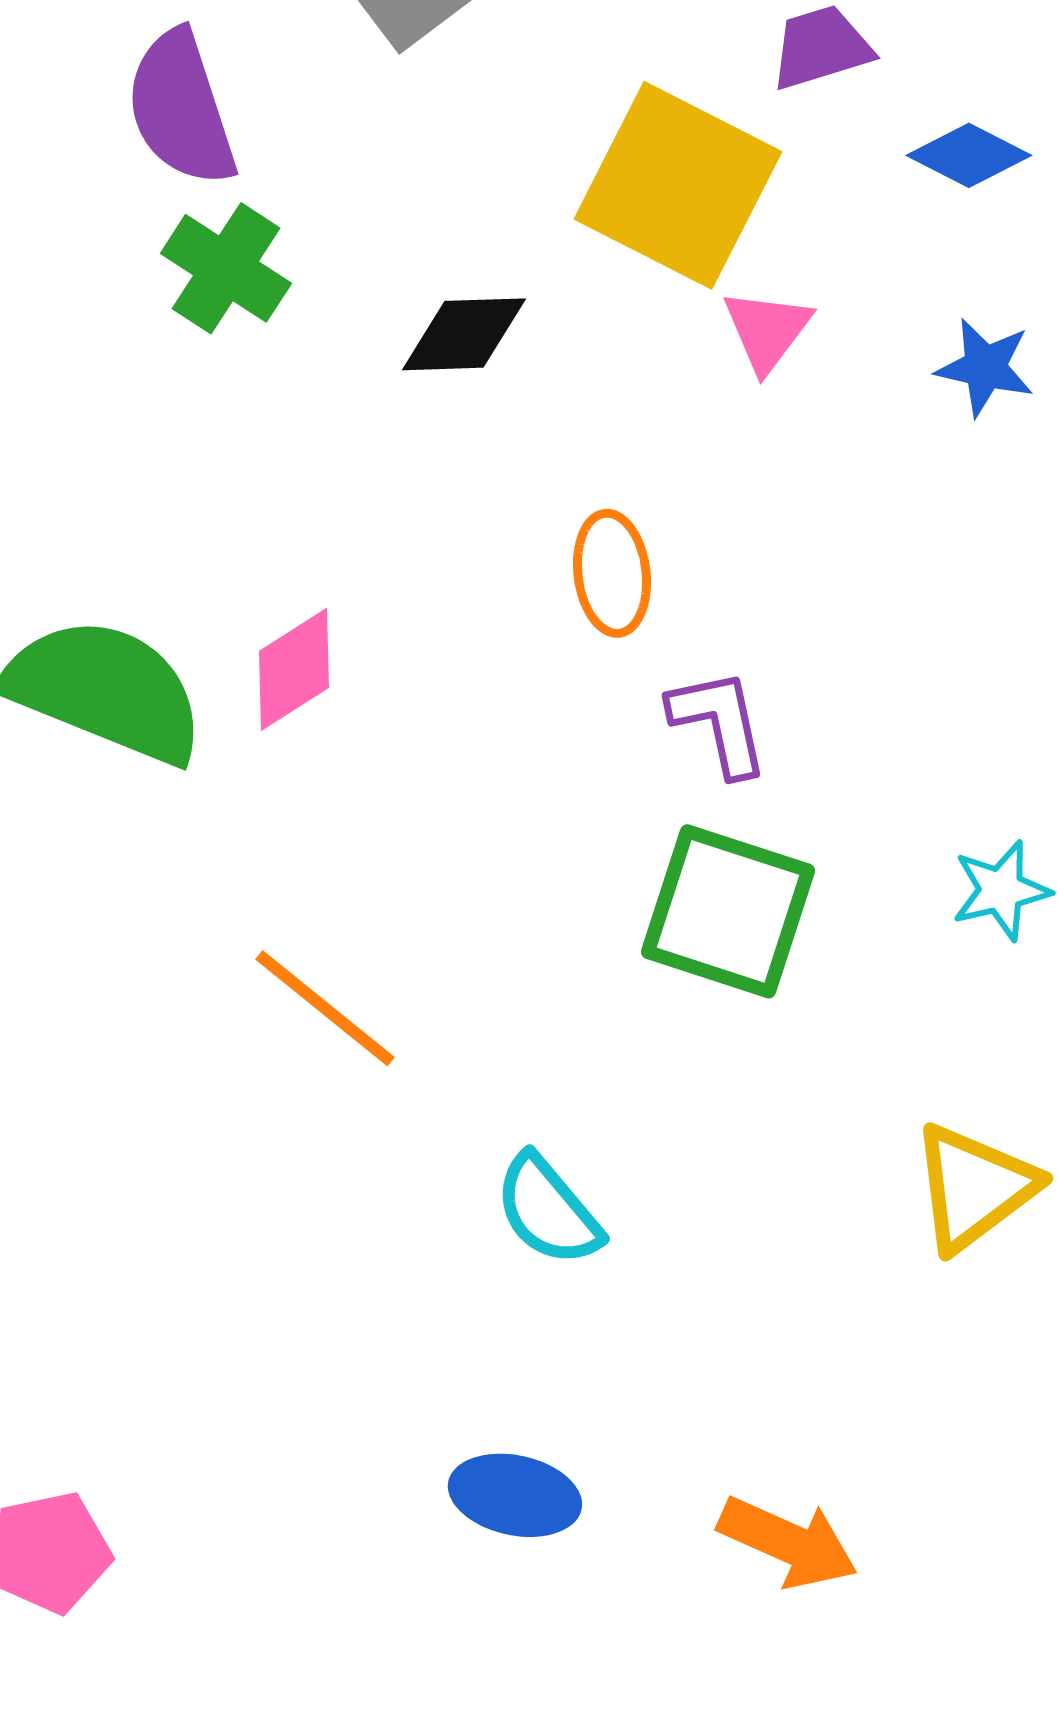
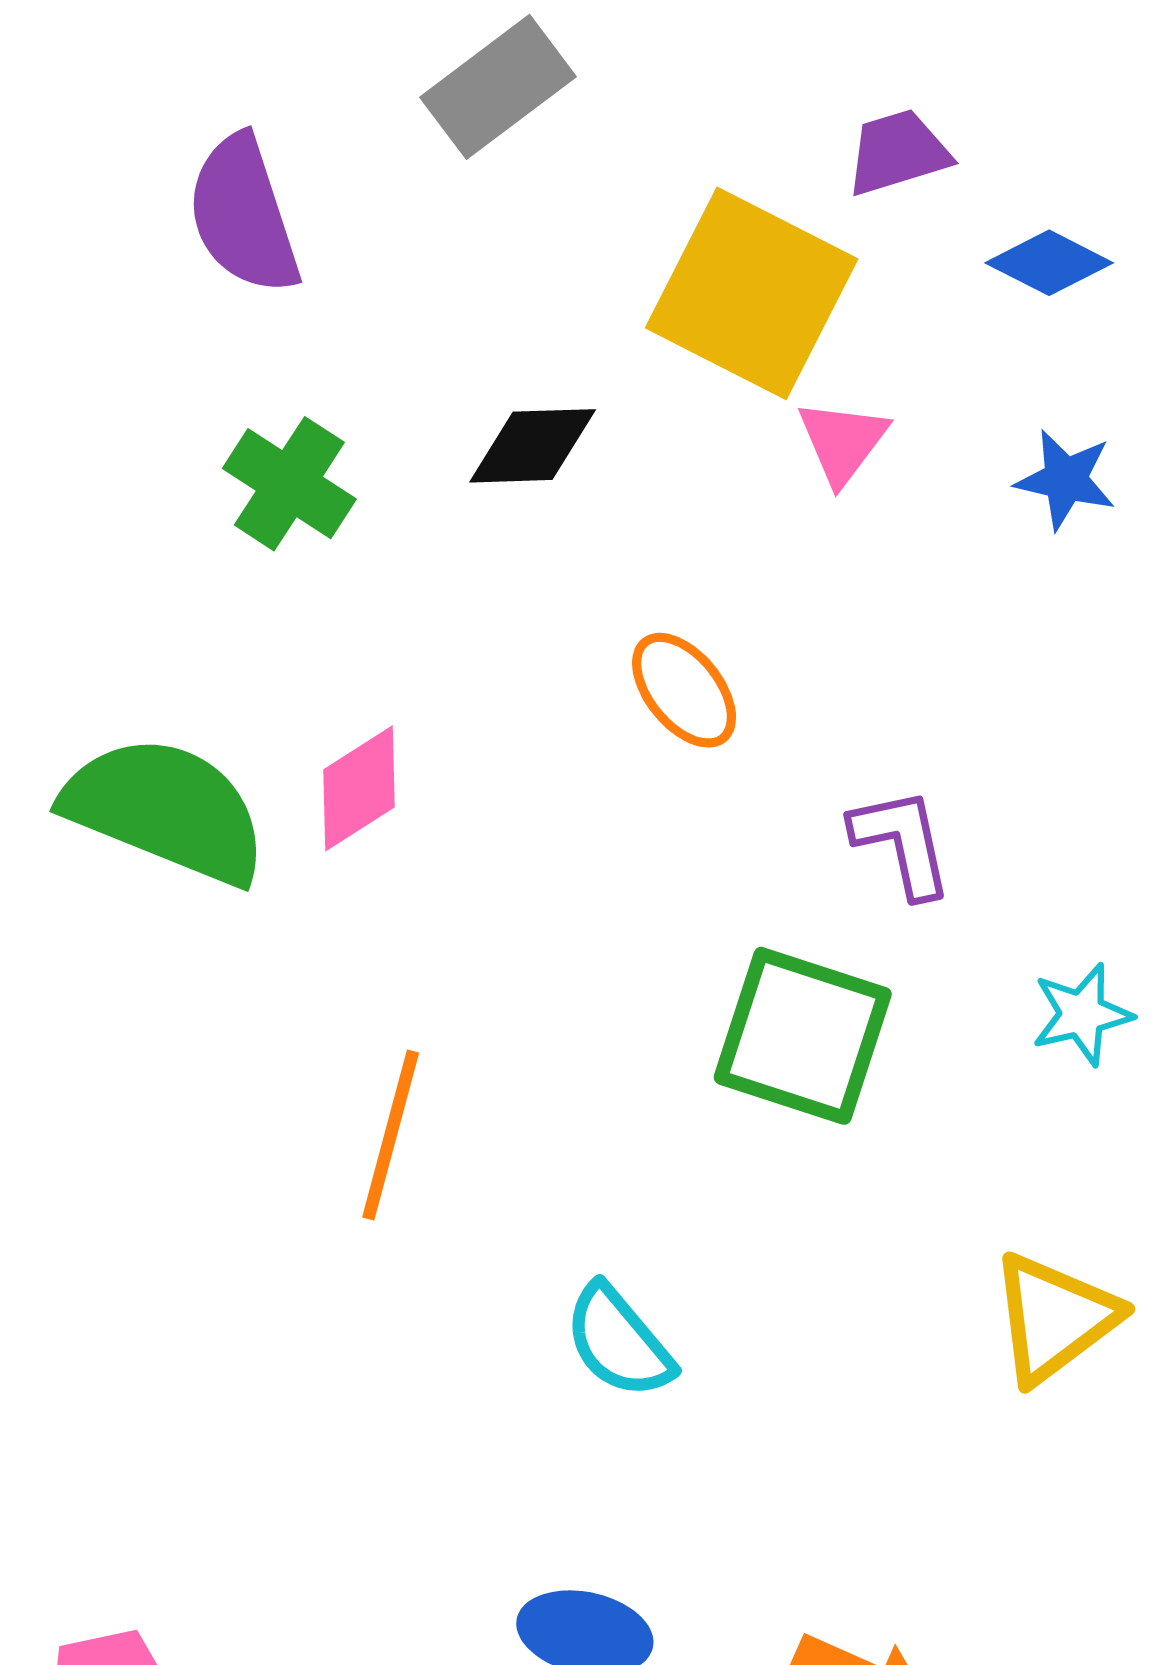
green cross: (226, 268) -> (289, 484), moved
orange ellipse: (612, 573) -> (684, 690), turned -32
purple L-shape: (719, 722) -> (902, 843), moved
orange line: (325, 1008) -> (391, 1135), turned 66

